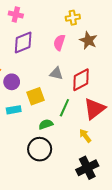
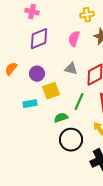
purple circle: (12, 82) -> (37, 74), moved
black circle: (40, 149) -> (71, 140), moved

